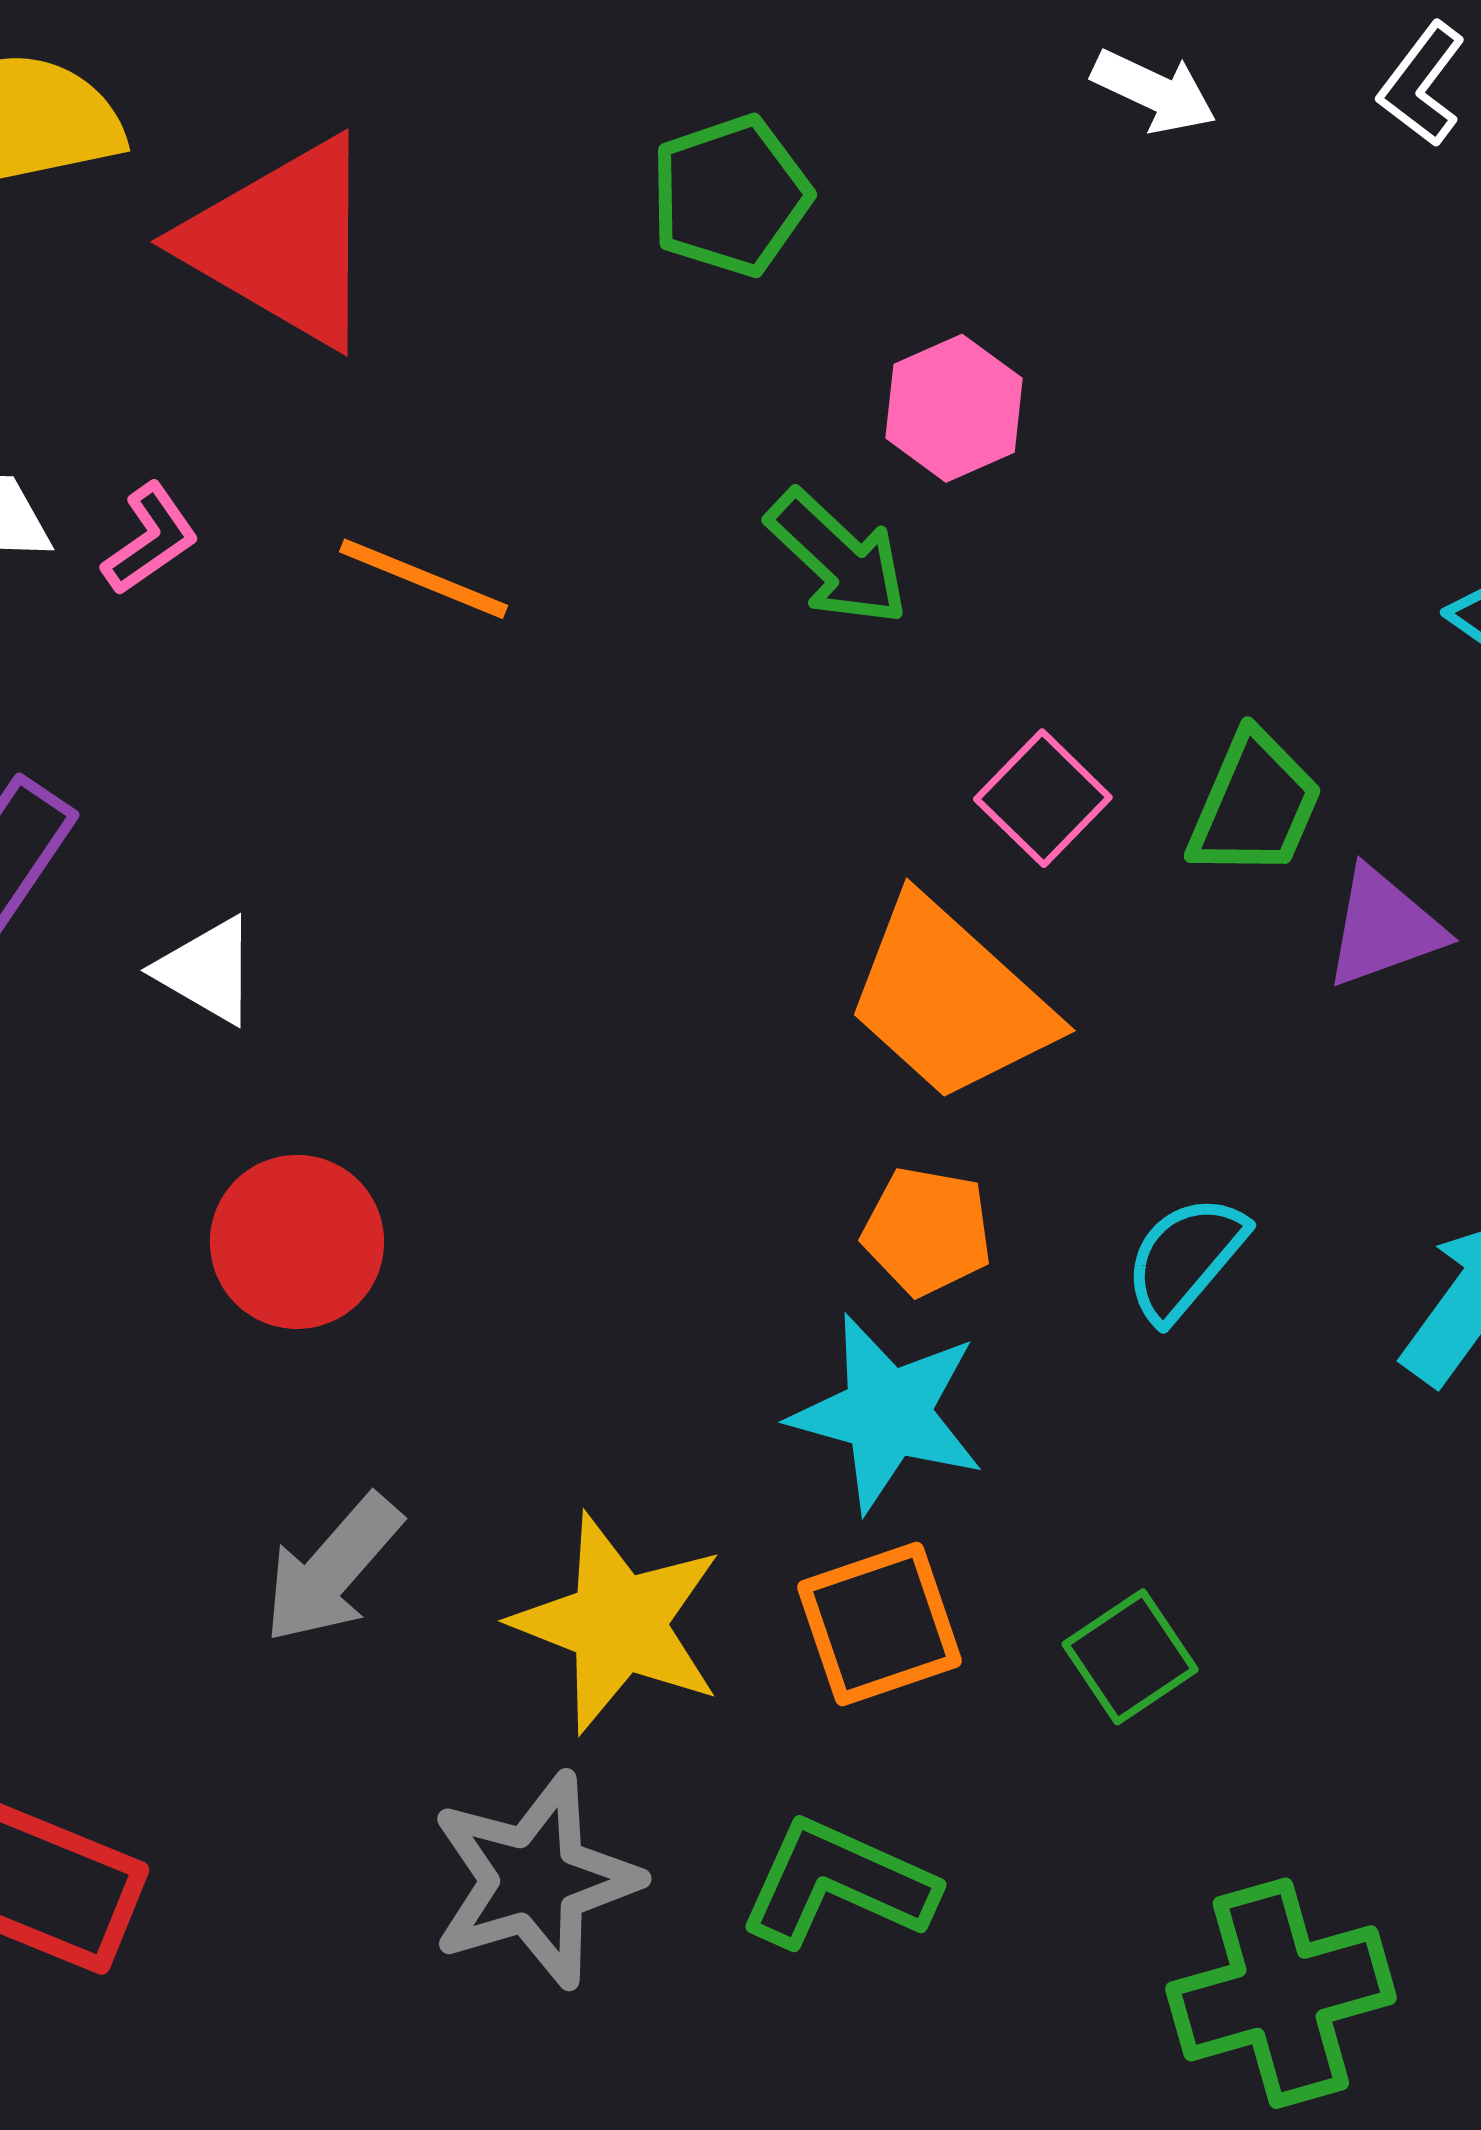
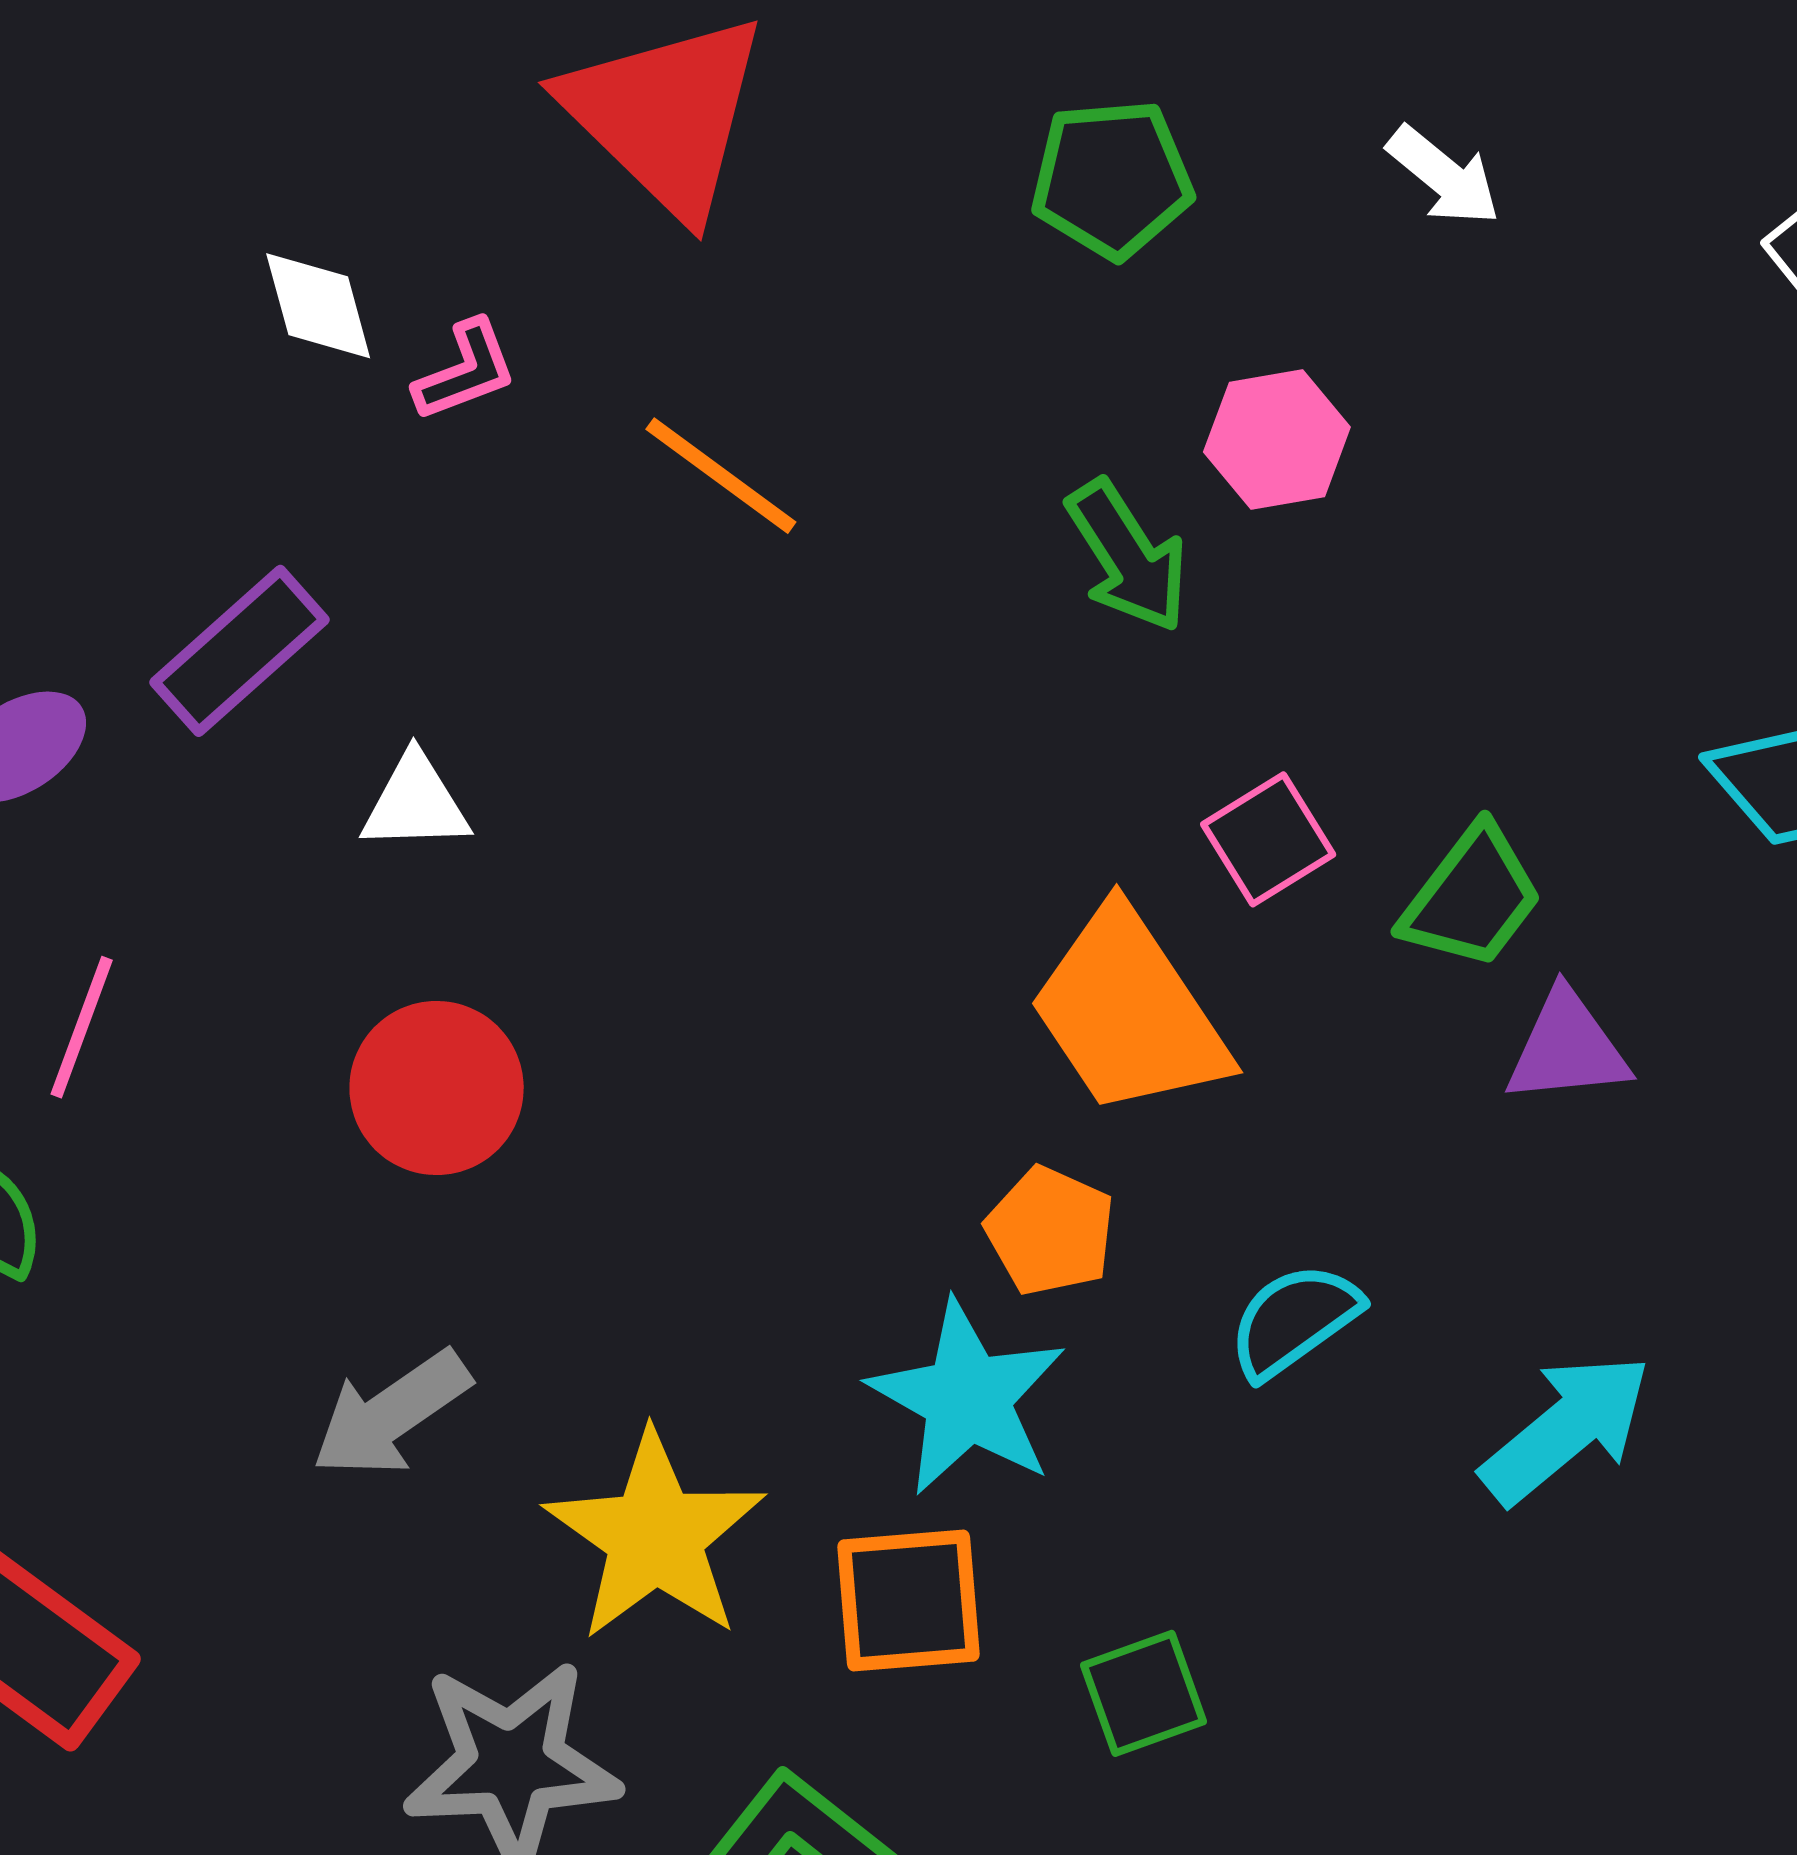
white arrow: (1154, 91) -> (1444, 176), moved
white triangle: (207, 971) -> (415, 803), turned -46

